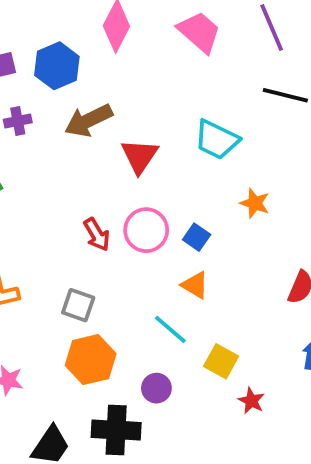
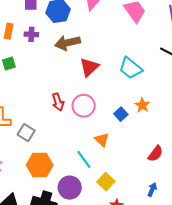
blue square: (197, 237) -> (121, 114), moved
gray square: (78, 305) -> (26, 133), moved
purple circle: (156, 388) -> (70, 188), size x1.5

